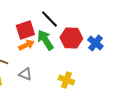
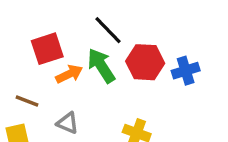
red square: (25, 30) -> (47, 49), moved
blue cross: (95, 43) -> (186, 71), turned 35

